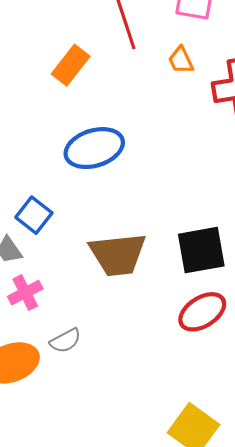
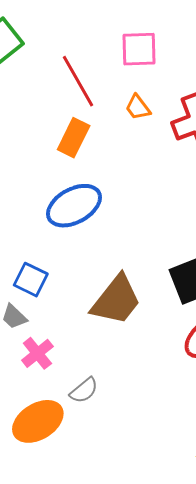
orange rectangle: (71, 65) -> (74, 138), moved
brown trapezoid: (118, 254) -> (116, 300), turned -34

